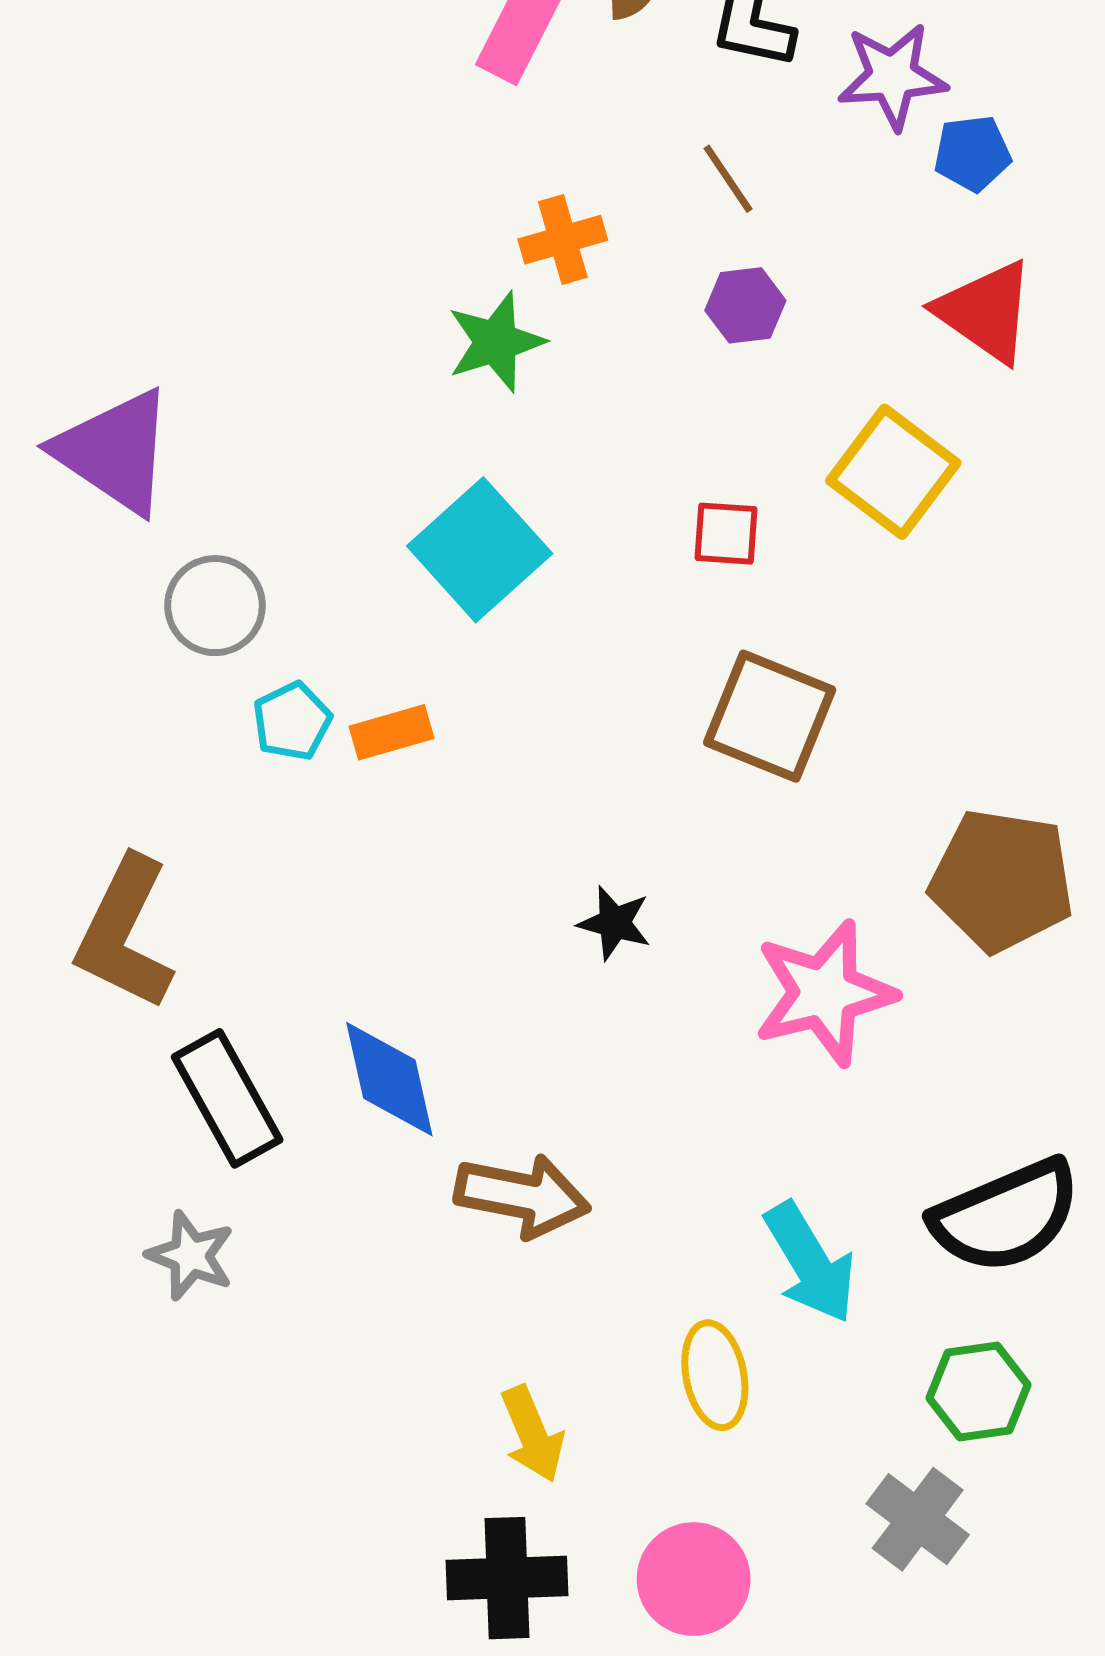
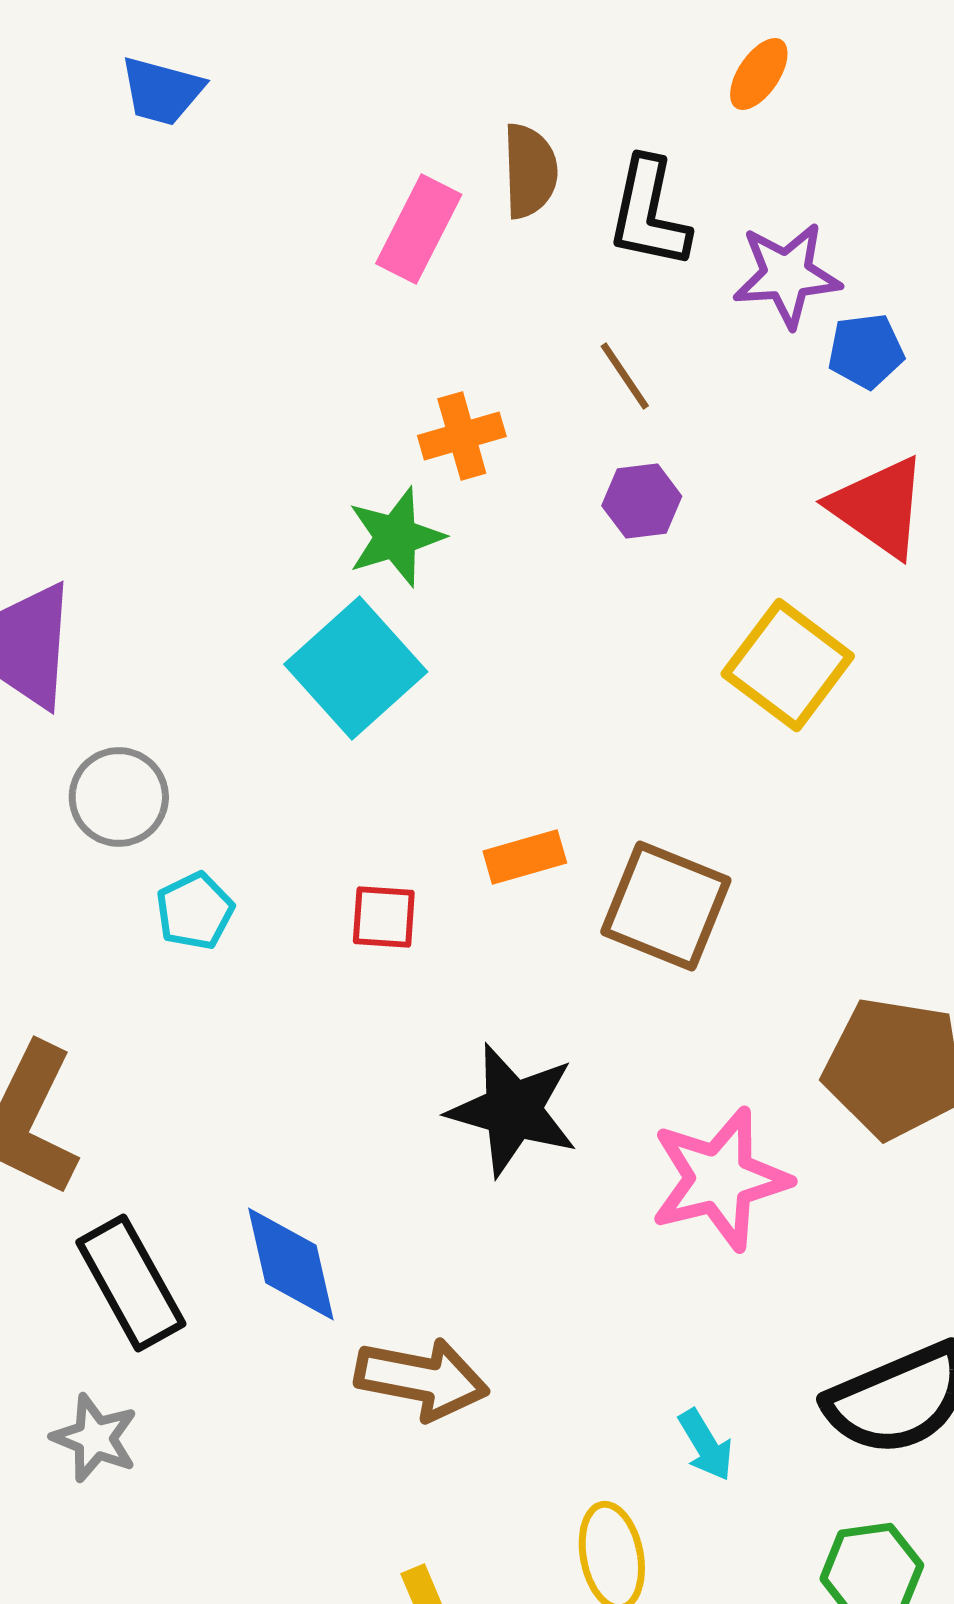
red square: (726, 534) -> (384, 917), moved
cyan square: (480, 550) -> (356, 668), moved
orange rectangle: (391, 732) -> (525, 857), moved
black star: (614, 923) -> (513, 1110), size x1.8
cyan arrow: (810, 1263) -> (706, 1445), size x0.6

